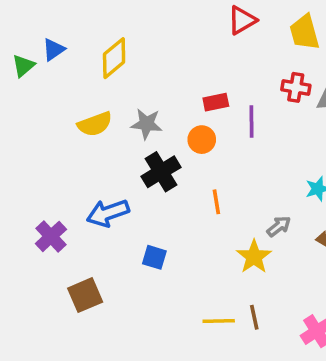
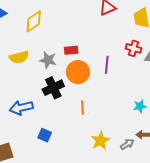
red rectangle: (216, 102) -> (71, 50), moved
orange circle: (202, 140) -> (78, 72), size x1.5
gray arrow: (279, 226) -> (127, 144), moved

